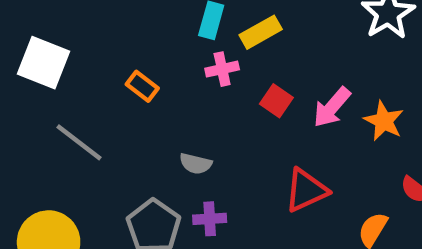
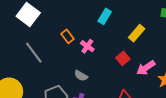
yellow rectangle: (261, 32) -> (137, 33), moved, turned -36
pink cross: (222, 69) -> (87, 46), moved, turned 32

